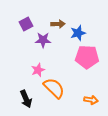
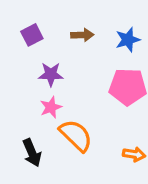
blue star: (78, 33) -> (128, 40), moved
purple star: (43, 40) -> (51, 74), moved

